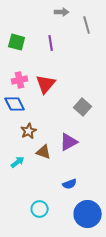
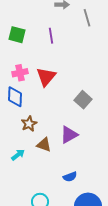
blue diamond: (15, 104) -> (15, 97), turned 30

